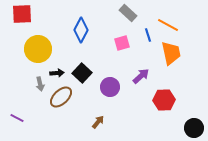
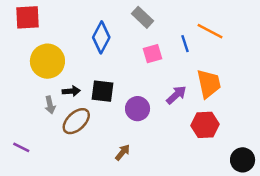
gray rectangle: (128, 13) -> (143, 17), moved
orange trapezoid: (171, 53) -> (209, 84), moved
black square: (82, 73) -> (102, 91), turned -36

